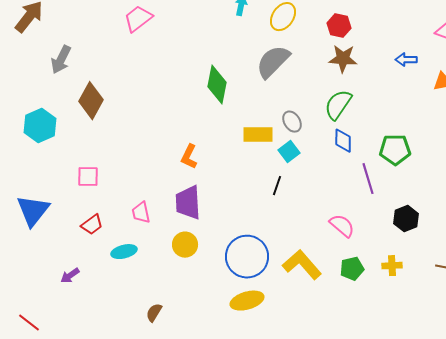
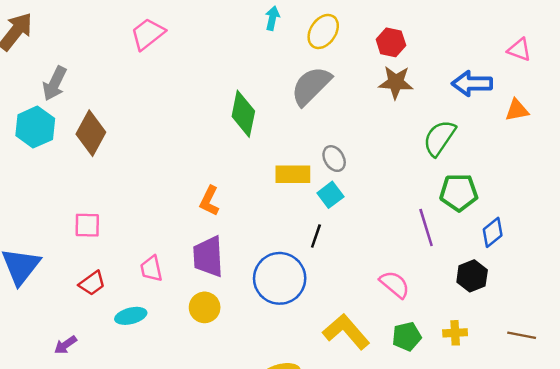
blue arrow: (406, 60) -> (472, 84), size x1.5
green semicircle: (338, 105) -> (439, 138), moved
cyan hexagon: (40, 126) -> (35, 127), moved
blue diamond: (343, 141) -> (493, 232), moved, turned 50
blue circle: (247, 257) -> (280, 278), moved

